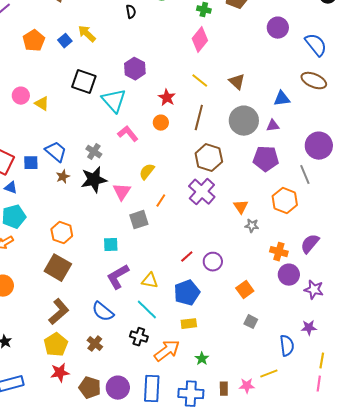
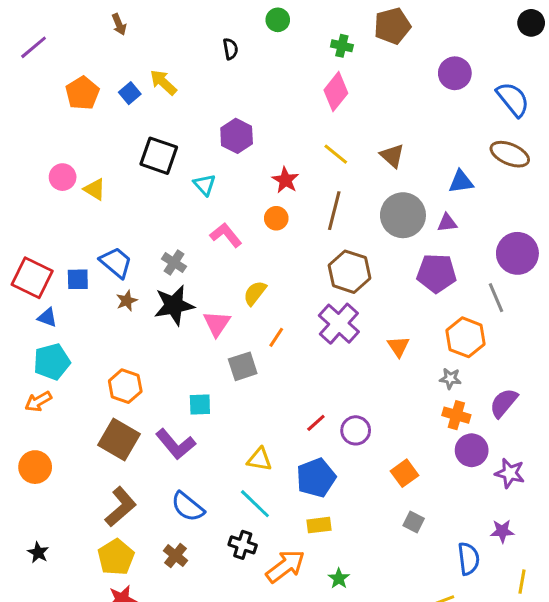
cyan triangle: (114, 101) -> (205, 185), size x0.6
gray star: (252, 226) -> (450, 379), moved
purple L-shape: (118, 277) -> (176, 444), moved, turned -100

